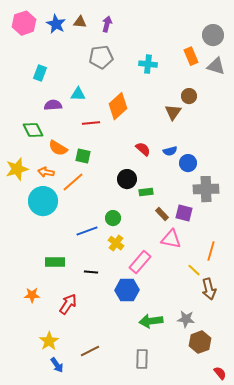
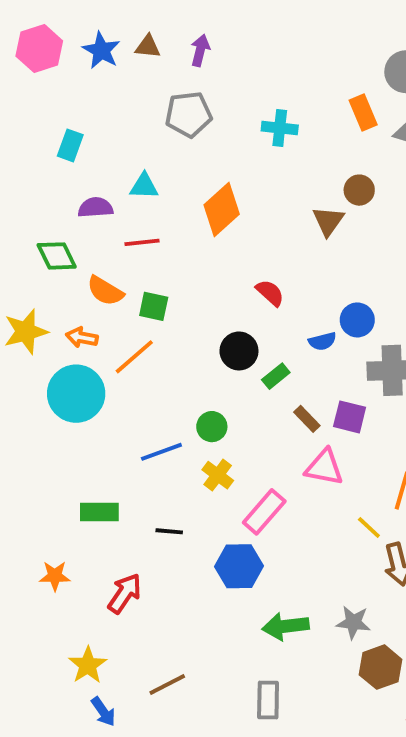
red line: (91, 123) -> (142, 242), moved
blue semicircle: (170, 151) -> (322, 341), moved
green rectangle: (146, 192) -> (276, 376), turned -32

